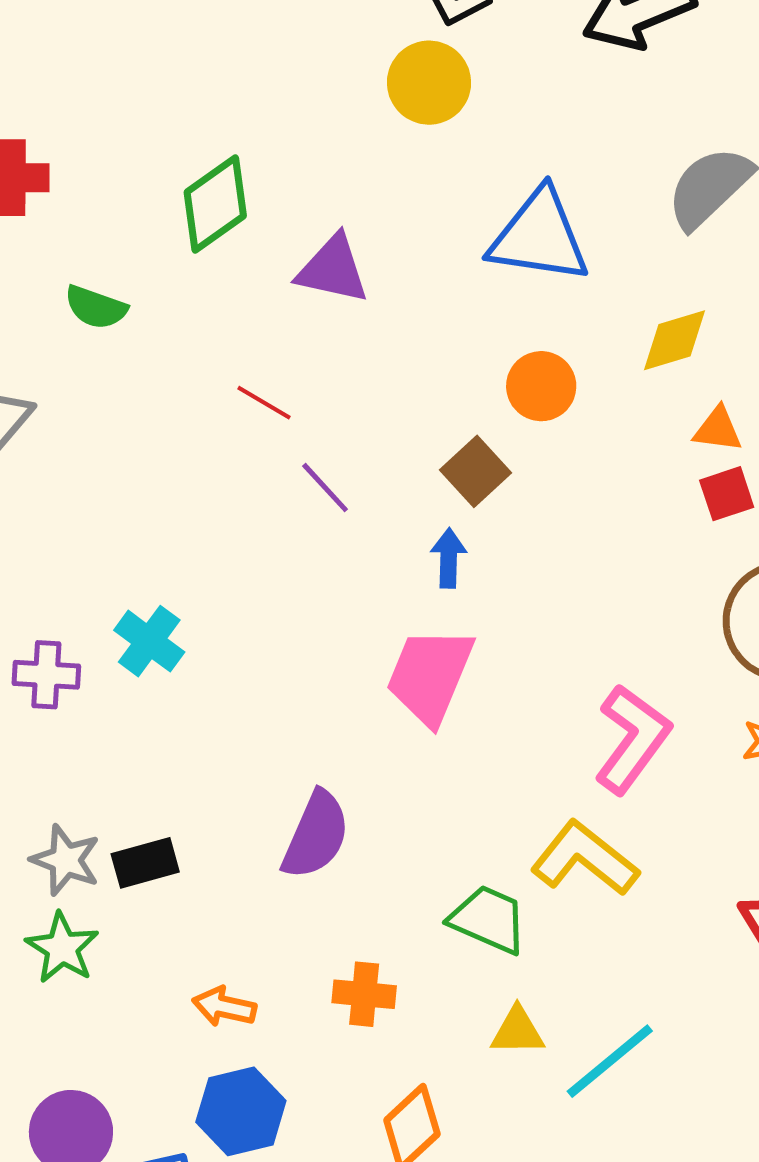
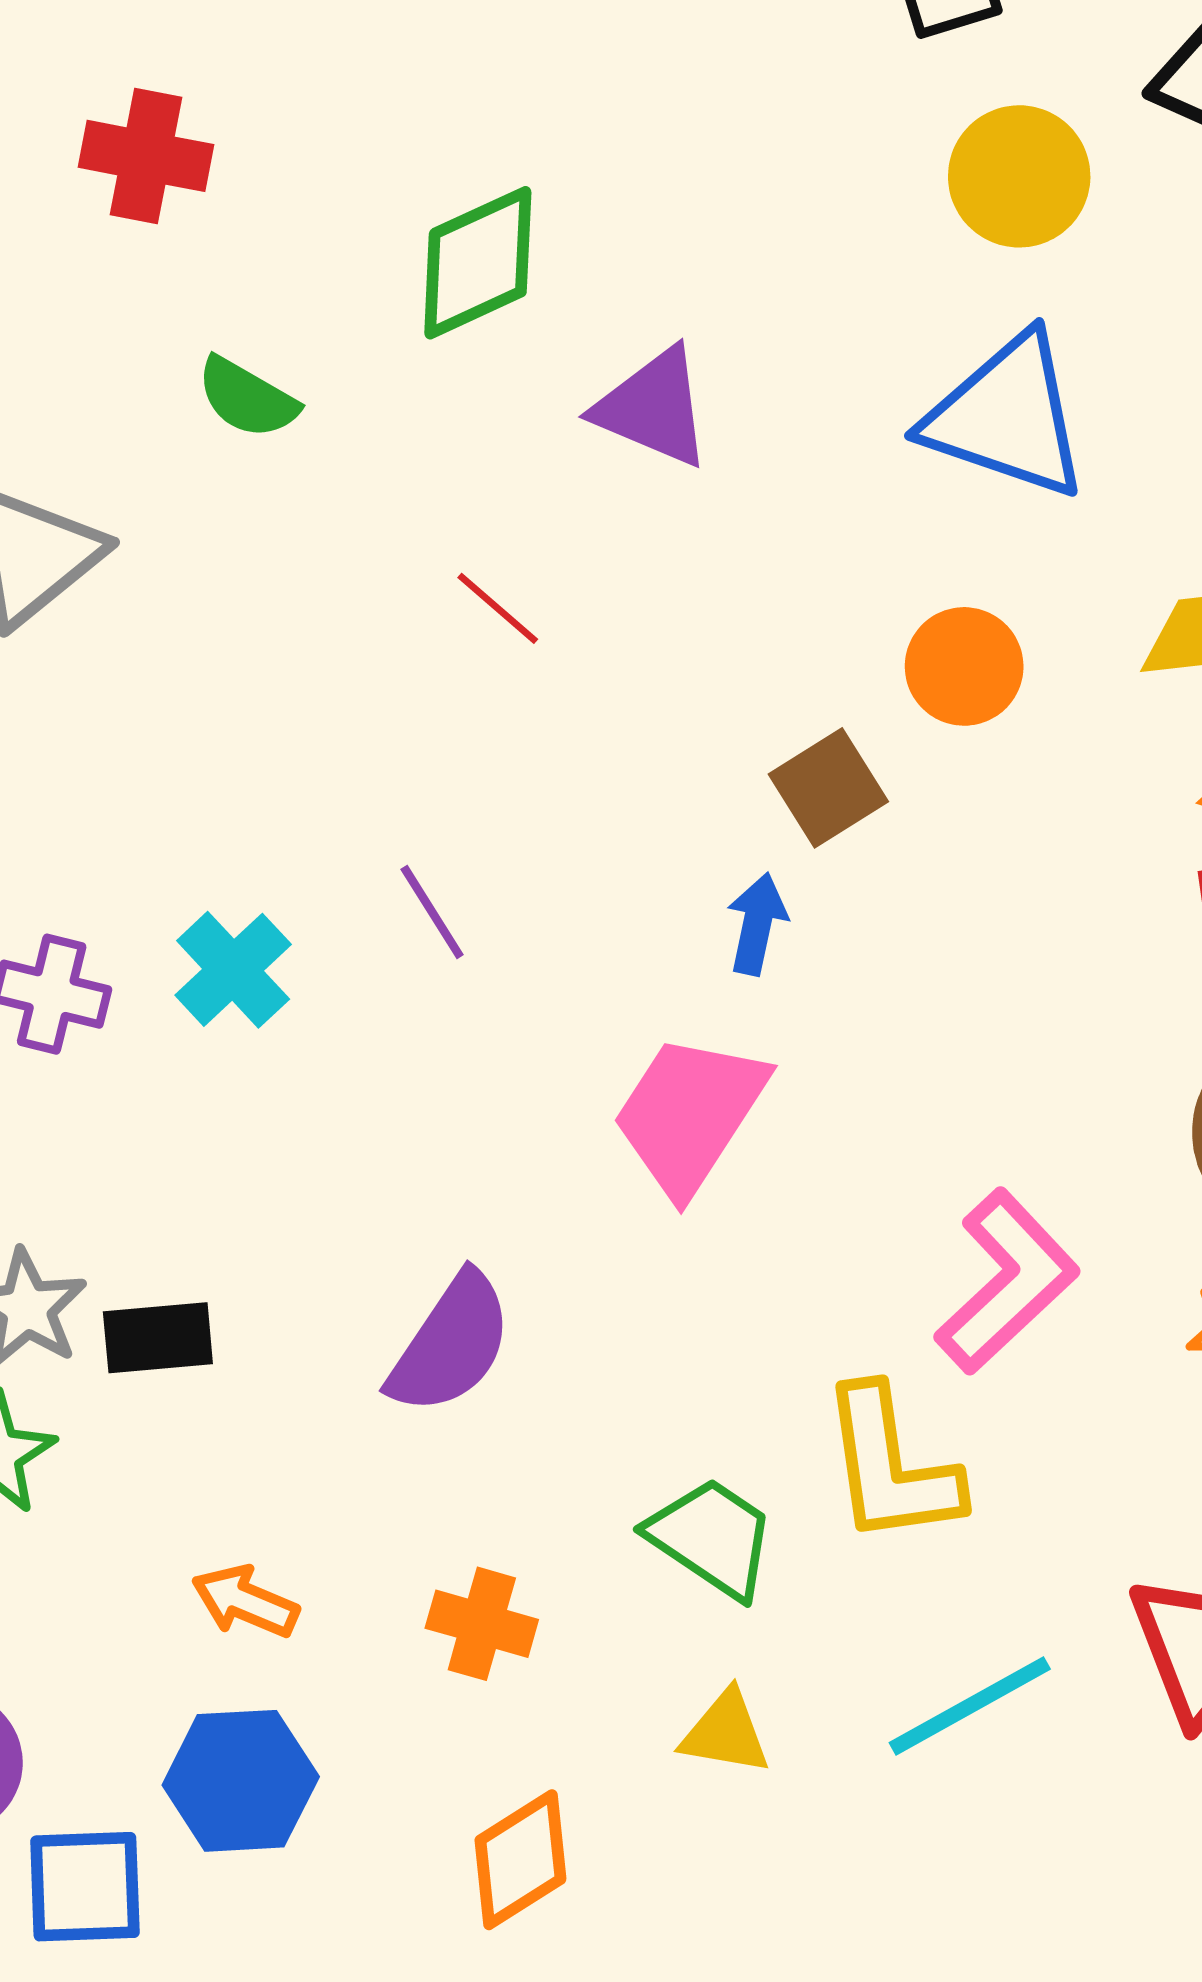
yellow circle: (429, 83) -> (1019, 176), moved
purple line: (325, 488) -> (432, 912), moved
yellow L-shape: (585, 859) -> (891, 1466), turned -147
cyan line: (610, 1061) -> (970, 1706), moved

